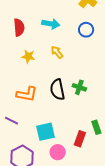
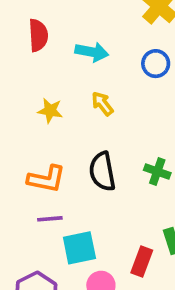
red semicircle: (19, 27) -> (38, 35), moved
green cross: (79, 87) -> (157, 171), moved
purple line: (11, 121) -> (50, 219), moved, turned -32

